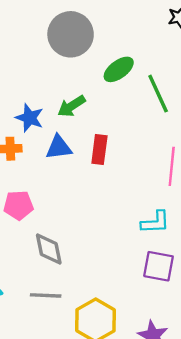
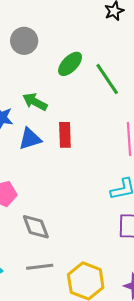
gray circle: (71, 34) -> (24, 41), size x0.7
green arrow: (71, 106) -> (35, 102), turned 70

